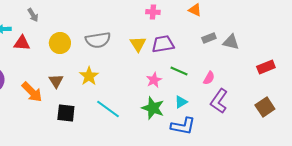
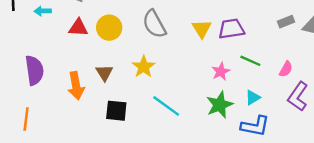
gray semicircle: (98, 40) -> (154, 24), turned 70
red triangle: (22, 43) -> (78, 28), moved
orange arrow: (32, 92) -> (76, 86), turned 35
green star: (153, 108) -> (220, 105), turned 30

